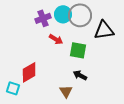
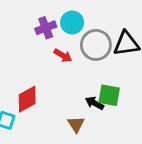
gray circle: (80, 15) -> (96, 45), moved
green square: (78, 50) -> (109, 95), moved

